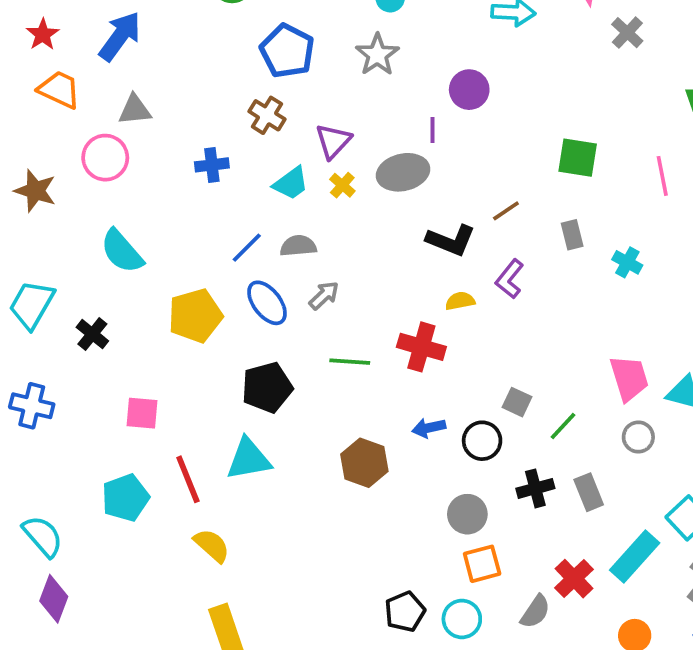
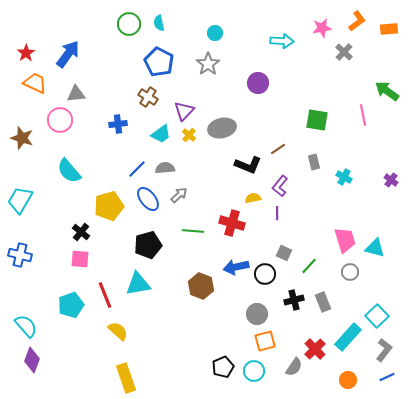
purple line: (432, 130) -> (277, 213), moved
pink line: (662, 176) -> (363, 115), moved
black cross: (92, 334) -> (81, 232), moved
blue arrow: (429, 428) -> (236, 267), size x1.4

